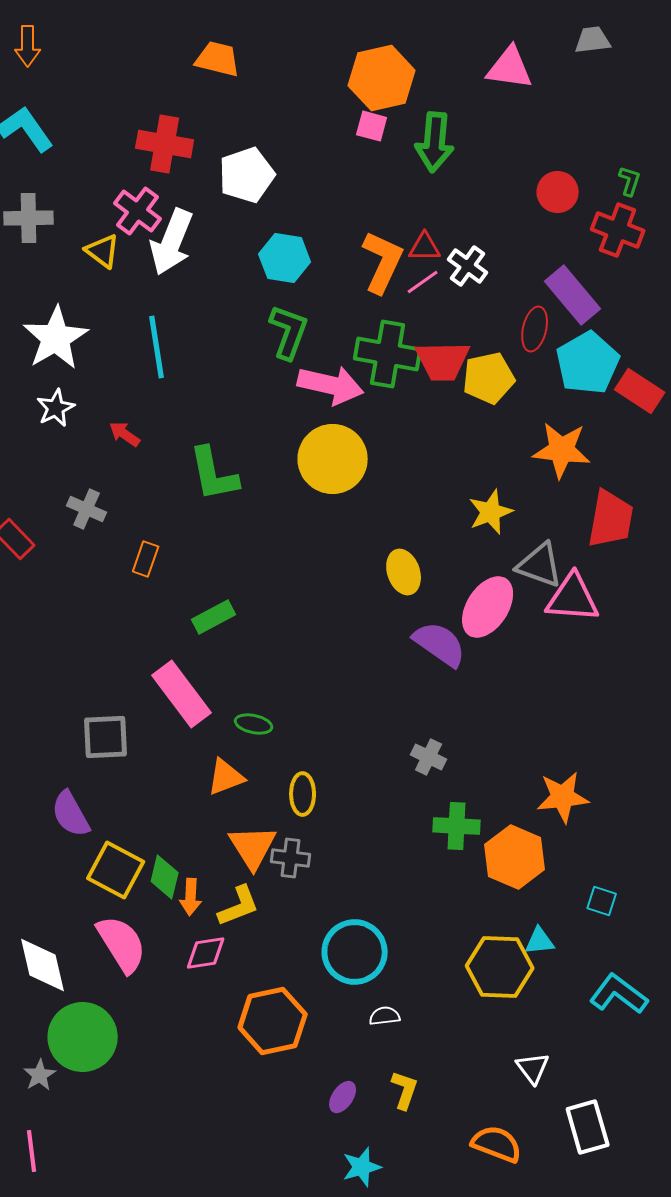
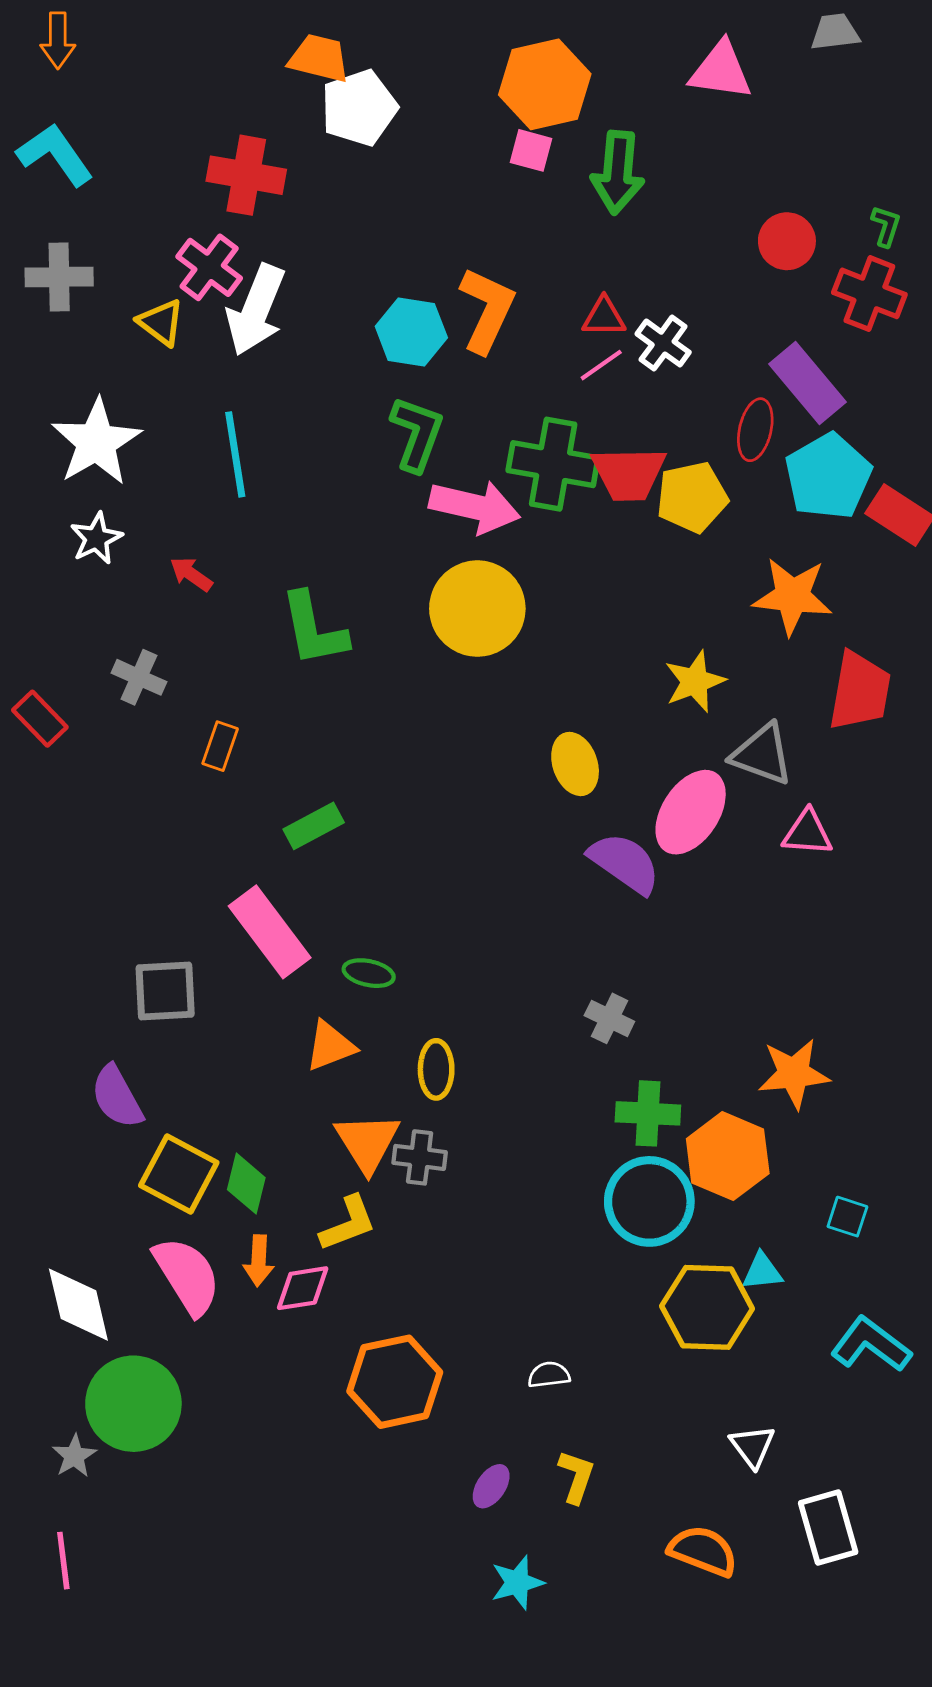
white pentagon: (247, 175) -> (359, 108), moved
orange L-shape: (383, 262) -> (487, 310), moved
pink triangle: (573, 598) -> (808, 833), moved, size x0.7
orange arrow: (191, 897) -> (259, 1261), moved
cyan circle: (355, 952) -> (649, 1201), moved

